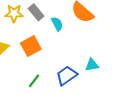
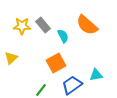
orange square: (31, 46) -> (56, 63), moved

